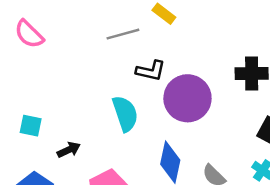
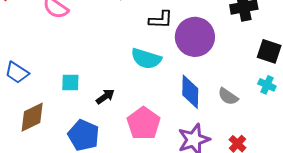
cyan semicircle: (125, 114) -> (146, 59), turned 136

